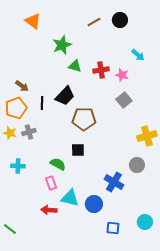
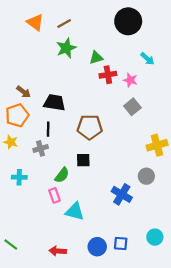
black circle: (120, 20) -> (128, 21), size x1.6
brown line: (94, 22) -> (64, 23), moved
green triangle: (75, 66) -> (96, 58), moved, turned -32
black trapezoid: (65, 96) -> (54, 102), moved, turned -125
black line: (42, 103) -> (48, 129), moved
gray cross: (29, 132) -> (41, 148), moved
green semicircle: (58, 164) -> (62, 175), turned 98
blue circle: (94, 204) -> (97, 247), moved
red arrow: (49, 210) -> (58, 251), moved

